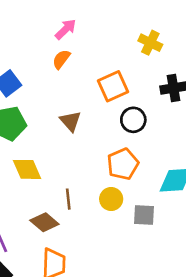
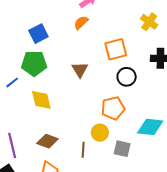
brown line: (68, 199) -> (83, 150), moved
brown diamond: (44, 222) -> (47, 141), turned -30

